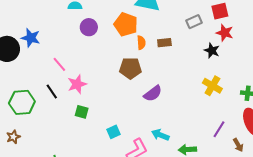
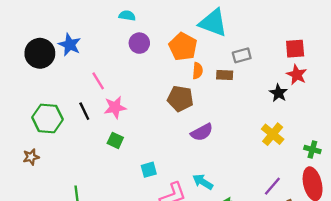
gray rectangle: (194, 22) -> (242, 55), moved

